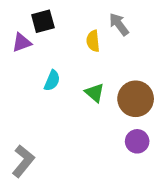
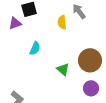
green triangle: (95, 93) -> (63, 69), moved

